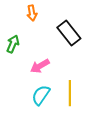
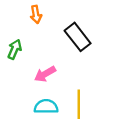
cyan semicircle: (41, 95) -> (46, 107), turned 55

